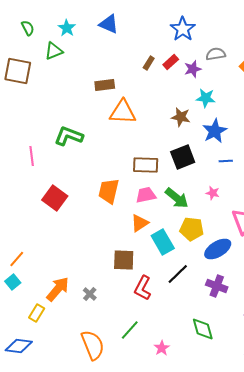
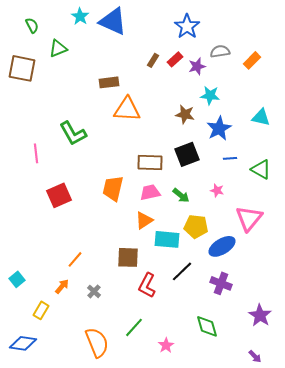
blue triangle: (109, 24) -> (113, 21), size x1.4
cyan star: (67, 28) -> (80, 16), moved
green L-shape: (69, 136) -> (73, 133), turned -140
red square: (55, 198) -> (59, 195), turned 30
green arrow: (177, 198) -> (181, 195), size x0.7
cyan rectangle: (163, 242) -> (167, 239), turned -55
orange line: (17, 259) -> (75, 259), moved
orange arrow: (58, 289) -> (62, 286), size x0.6

